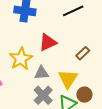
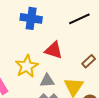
red triangle: (48, 42) -> (54, 50), turned 42

